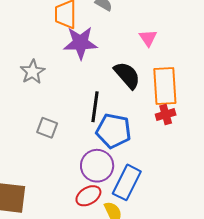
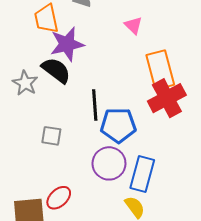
black semicircle: (127, 75) -> (56, 70), moved
red cross: (166, 115) -> (167, 98), size x1.8
red ellipse: (88, 196) -> (59, 198), moved

